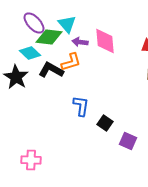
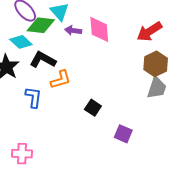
orange L-shape: (71, 62) -> (61, 80), moved
blue L-shape: (81, 106) -> (33, 97), moved
black square: (105, 123) -> (93, 108), moved

